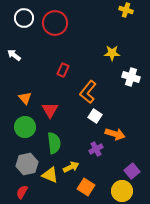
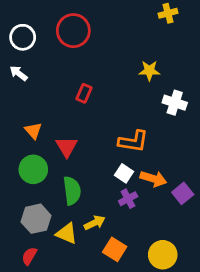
yellow cross: (126, 10) -> (168, 13), turned -32
white circle: (24, 18) -> (23, 37), moved
orange L-shape: (88, 92) -> (133, 141), moved, turned -120
white square: (95, 116) -> (124, 173), moved
purple square: (132, 171) -> (183, 193), moved

